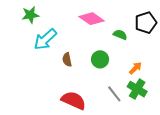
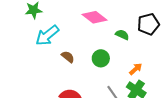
brown semicircle: (67, 60) -> (68, 57), turned 136

